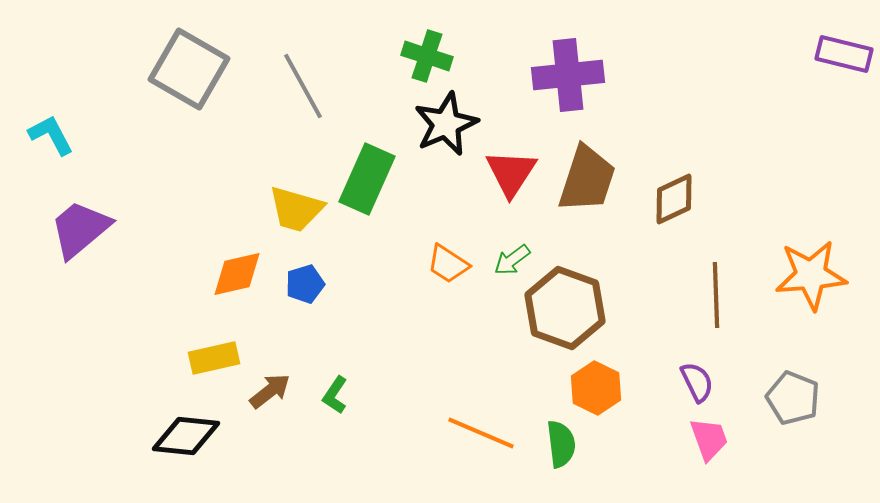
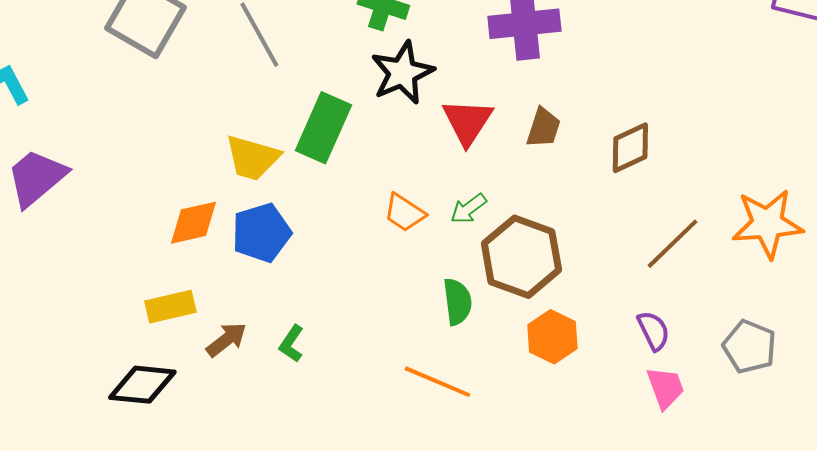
brown trapezoid: (587, 179) -> (543, 128), size x0.6
blue pentagon: (305, 284) -> (261, 233), size x1.5
brown line: (716, 295) -> (672, 244), turned 48
green semicircle: (561, 444) -> (457, 302), moved

